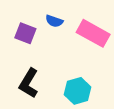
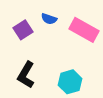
purple square: (25, 33) -> (23, 30), turned 36

